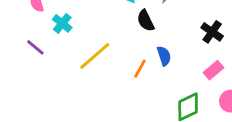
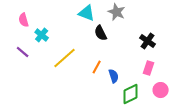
blue semicircle: (164, 56) -> (114, 76), moved
pink rectangle: (213, 70) -> (149, 68), turned -32

